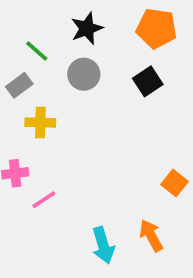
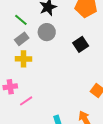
black square: (148, 81) -> (81, 44), moved
gray rectangle: (19, 85) -> (22, 39), moved

